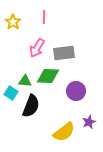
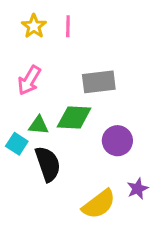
yellow star: (13, 22) -> (34, 26), moved
pink arrow: (37, 48) -> (29, 80), moved
black semicircle: (31, 106) -> (48, 164), turned -40

